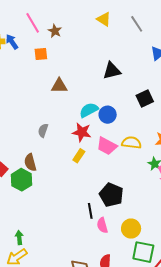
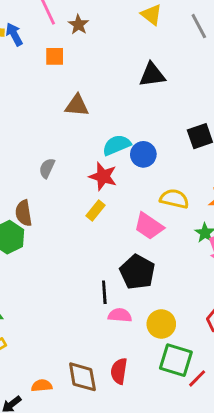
black triangle: (112, 71) -> (152, 75), moved
pink trapezoid: (107, 146) -> (149, 226), moved
pink semicircle: (102, 225) -> (120, 315), turned 105

